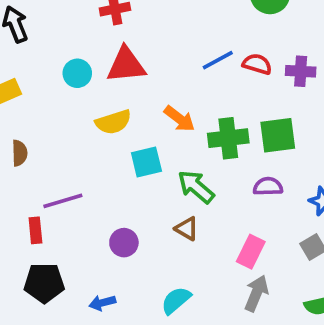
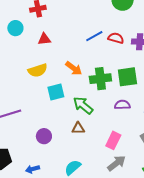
red triangle: (126, 65) -> (44, 39), size x0.6
cyan circle: (77, 73) -> (15, 28), moved
brown triangle: (187, 229) -> (78, 128), turned -32
gray arrow: (256, 293) -> (117, 163), turned 30

